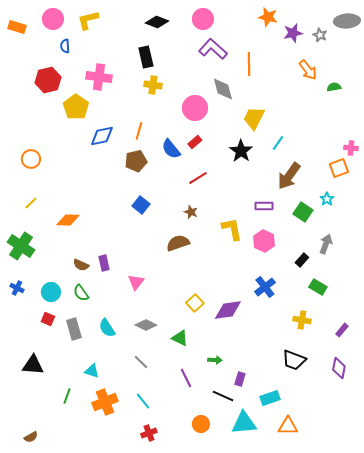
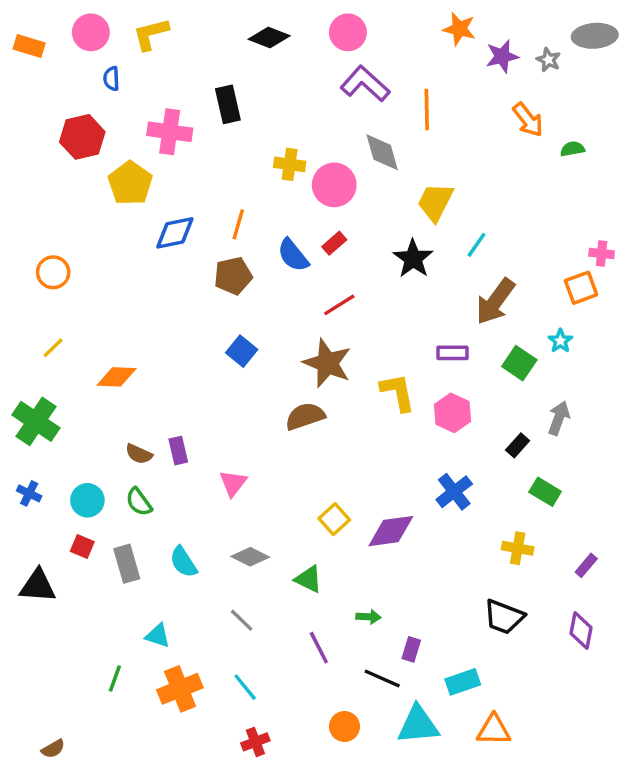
black rectangle: (146, 57) -> (228, 104), moved
yellow cross: (153, 85) -> (290, 164), moved
brown star: (191, 212) -> (327, 363), size x2.0
black triangle: (33, 365) -> (38, 586), moved

